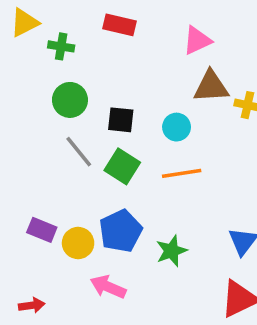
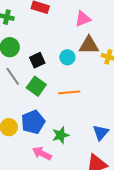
black square: (121, 120) -> (37, 60), turned -35
cyan circle: (177, 127) -> (67, 57), moved
pink arrow: (108, 287) -> (42, 153), moved

